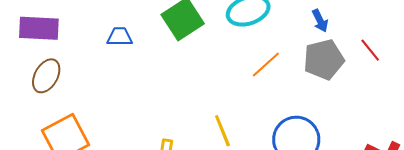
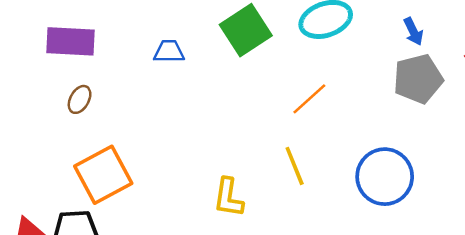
orange line: (266, 64) -> (309, 99), moved
brown ellipse: (46, 76) -> (80, 99), size x0.7

